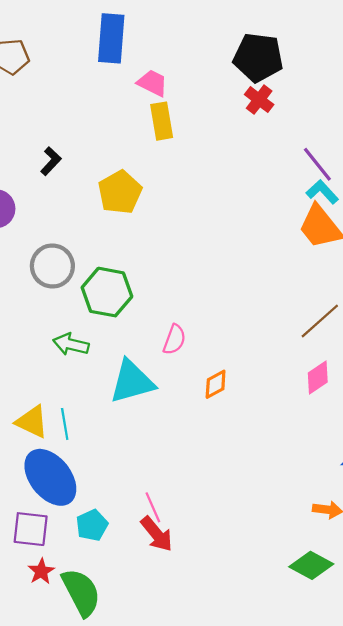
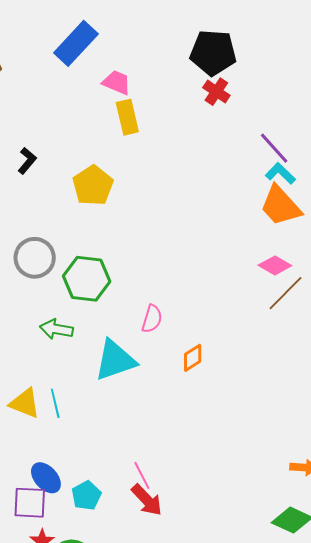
blue rectangle: (111, 38) -> (76, 43), turned 42
pink diamond: (318, 377) -> (275, 265), moved, turned 68
blue ellipse: (50, 477) -> (46, 478), moved, size x0.6

